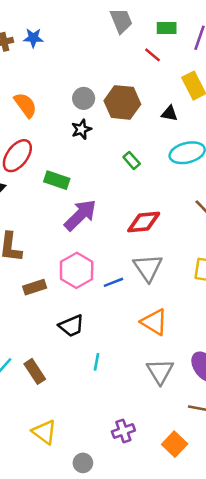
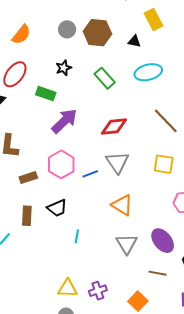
orange semicircle: (25, 105) -> (21, 35), turned 75
black star: (81, 129) -> (64, 68), moved
green rectangle: (132, 160) -> (105, 78), size x1.5
brown rectangle: (35, 371) -> (27, 216), moved, turned 36
yellow triangle: (44, 432) -> (68, 288), moved, turned -35

